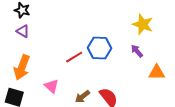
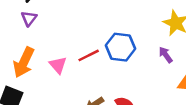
purple triangle: (23, 31) -> (29, 18), turned 32
pink triangle: (51, 86) -> (58, 65), moved

